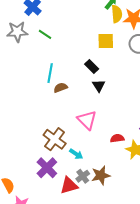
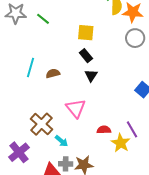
yellow square: (106, 41) -> (86, 33), moved
cyan line: (50, 73) -> (31, 68), moved
purple cross: (47, 168) -> (19, 152), moved
gray cross: (83, 176) -> (66, 164), turned 32

